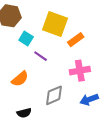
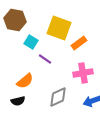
black semicircle: (24, 113) -> (18, 101), moved

